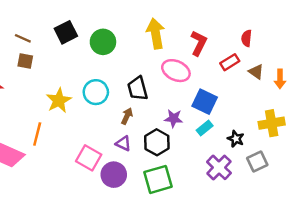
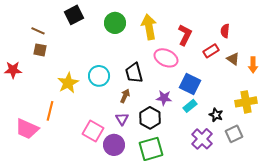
black square: (66, 32) -> (74, 15), moved
green circle: (103, 42) -> (115, 23), moved
purple triangle: (123, 144) -> (122, 119), turned 32

